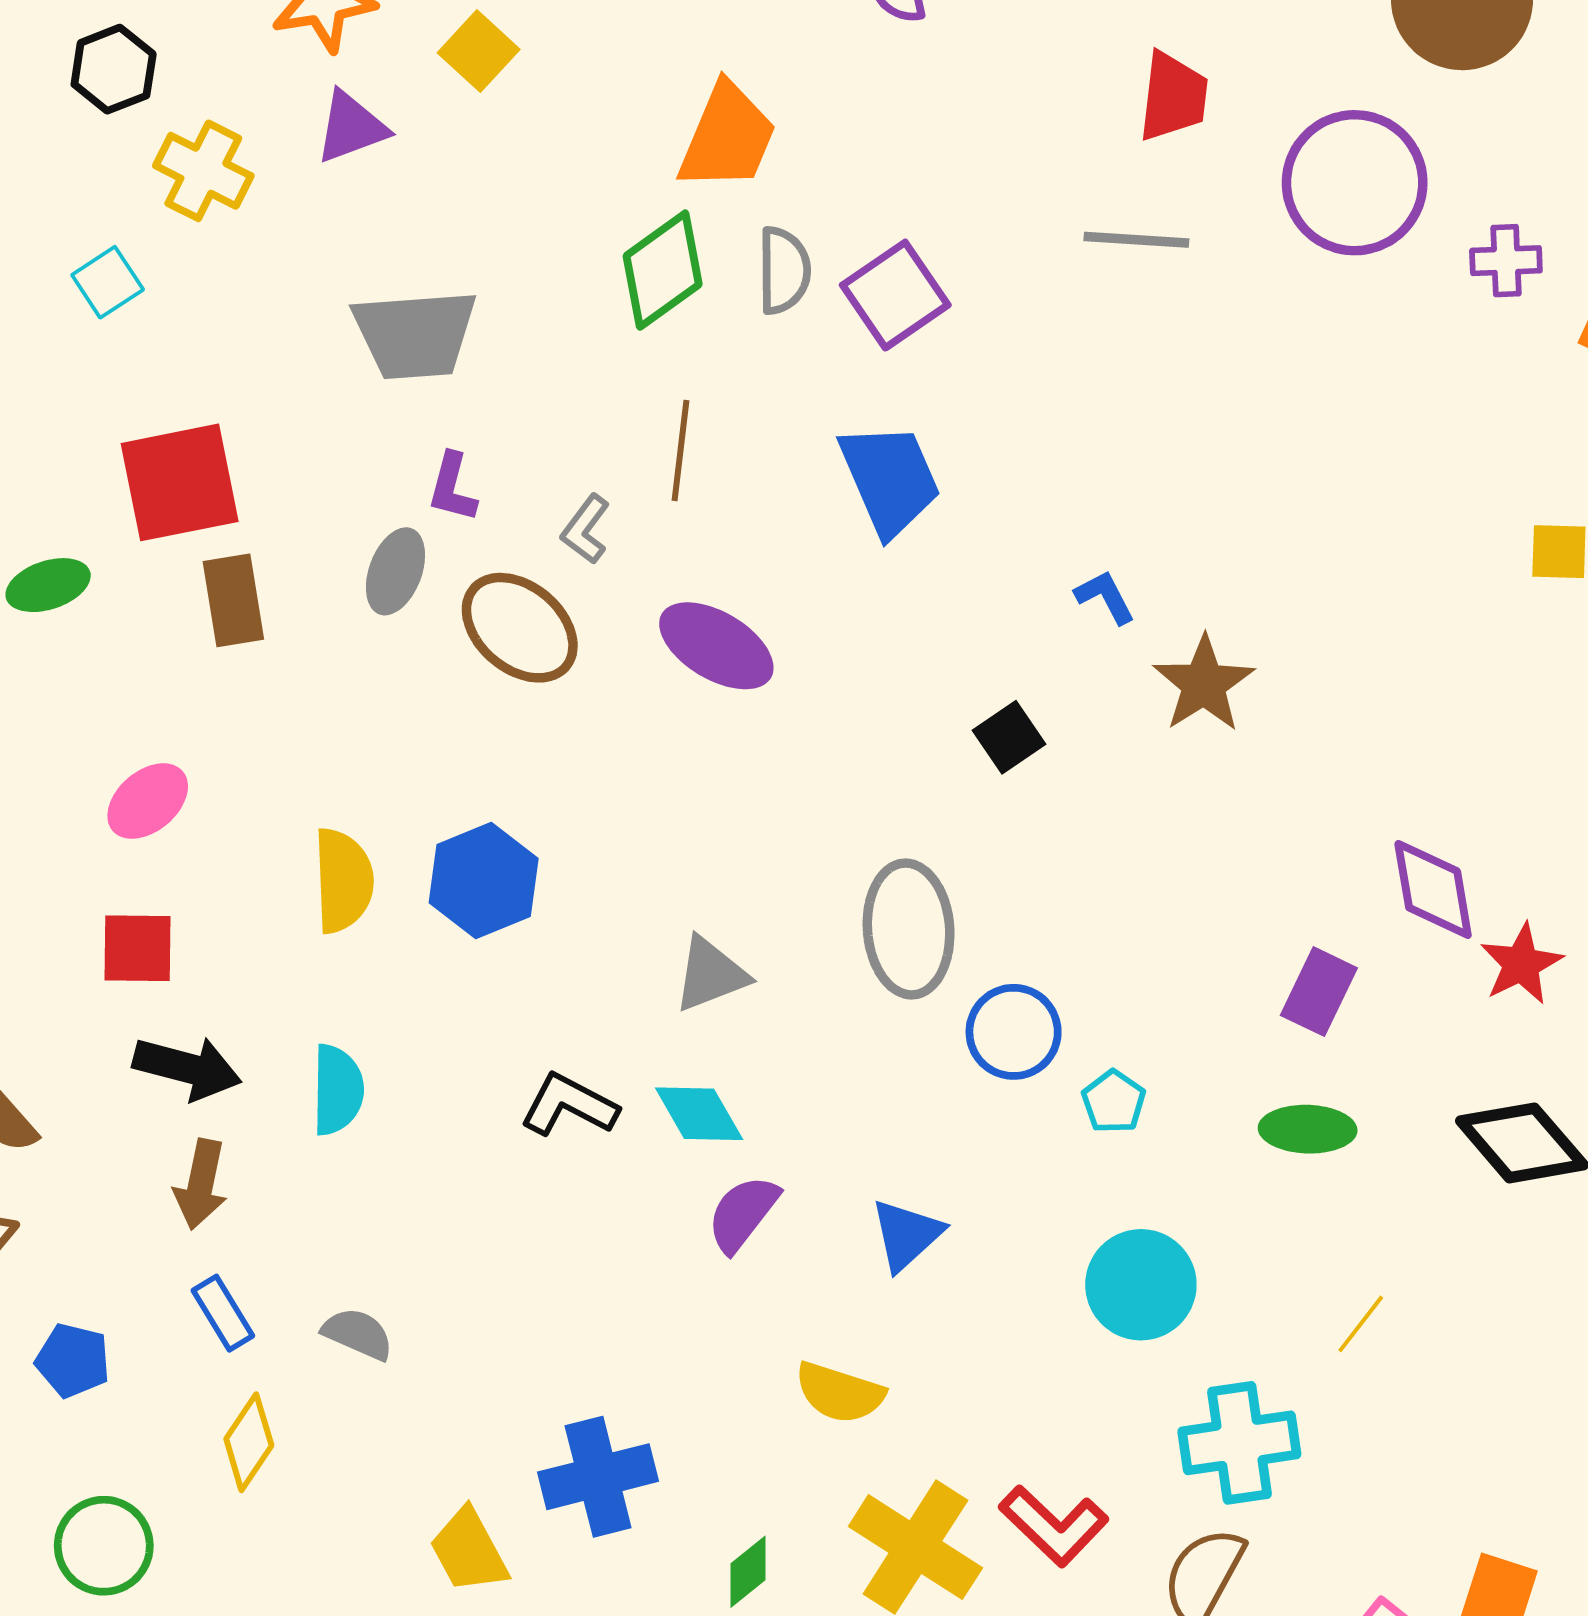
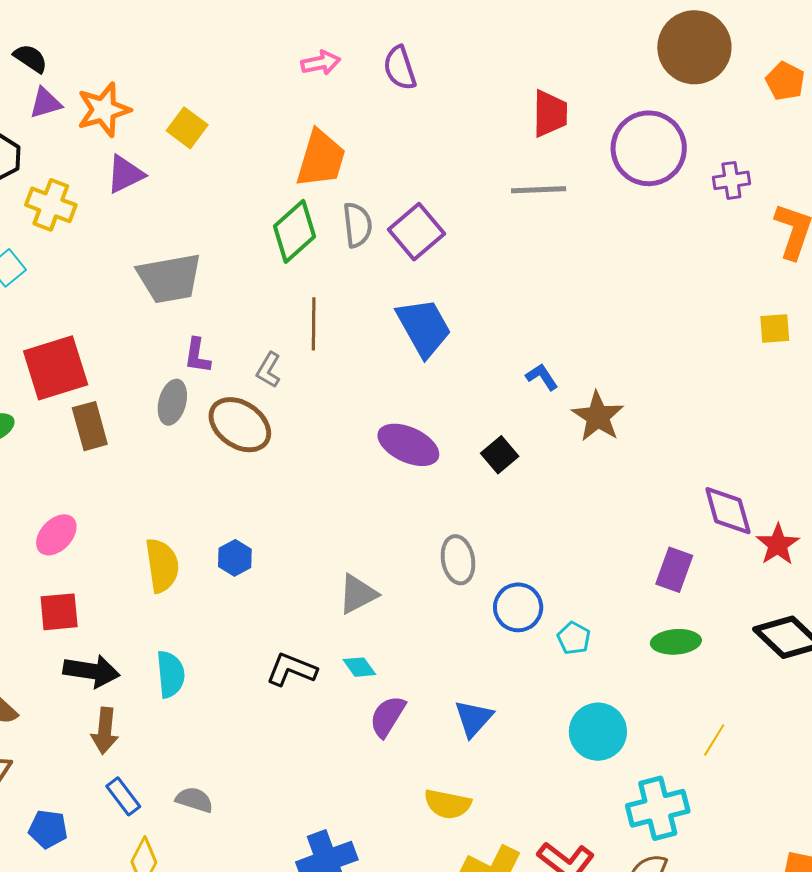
purple ellipse: (716, 646) -> (408, 445), moved
blue hexagon: (484, 881) -> (235, 558), size x0.6
gray ellipse: (909, 929) -> (458, 560), size x0.7
cyan diamond: (699, 1114) -> (359, 667), size x0.7

